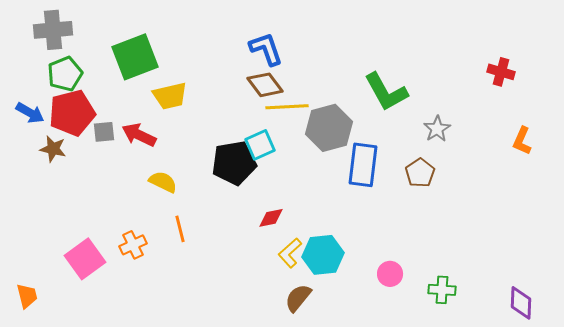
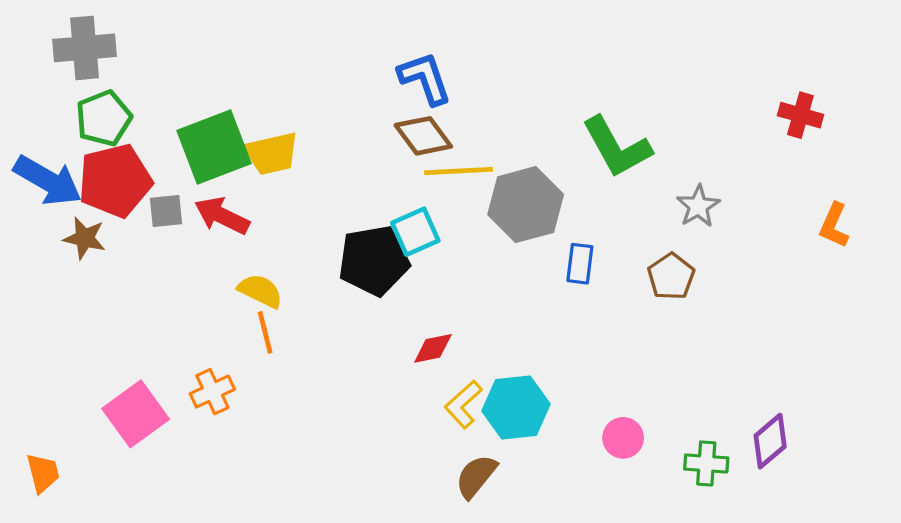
green square: (135, 57) -> (214, 147), moved
blue arrow: (30, 113) -> (48, 181), size x1.5
blue rectangle: (363, 165) -> (580, 264), size x0.6
orange line: (180, 229) -> (265, 332), moved
purple diamond: (521, 303) -> (770, 441), moved, turned 48

